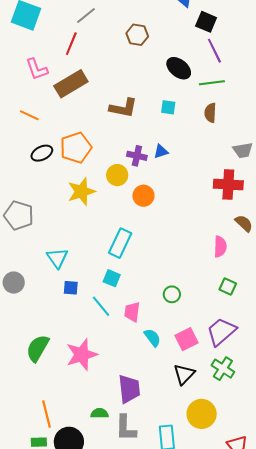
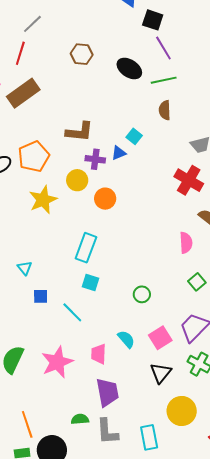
brown hexagon: (137, 35) -> (82, 54), moved
cyan square: (168, 107) -> (134, 136), moved, turned 35
brown L-shape: (123, 108) -> (79, 132), moved
red cross: (228, 185) -> (189, 180), turned 32
cyan triangle: (57, 258) -> (25, 268), size x0.7
cyan square: (112, 278) -> (90, 282), moved
green square: (228, 287) -> (197, 282), turned 30
pink trapezoid: (132, 312) -> (99, 354), moved

